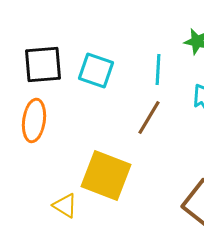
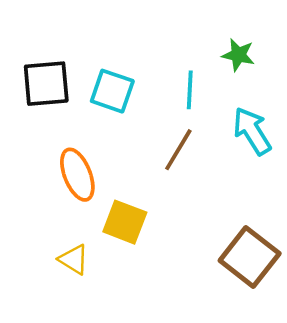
orange ellipse: (34, 120) -> (77, 175), moved, turned -30
yellow square: (106, 175) -> (125, 222), size x0.7

